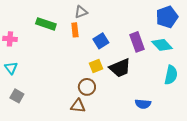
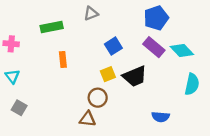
blue pentagon: (167, 17) -> (156, 18), moved
green rectangle: (46, 24) -> (52, 27), turned -30
orange rectangle: (75, 30) -> (63, 60), moved
purple rectangle: (137, 42) -> (154, 47), turned -30

